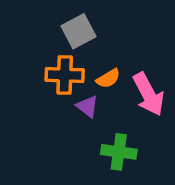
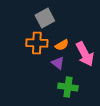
purple triangle: (87, 106) -> (58, 63), moved

